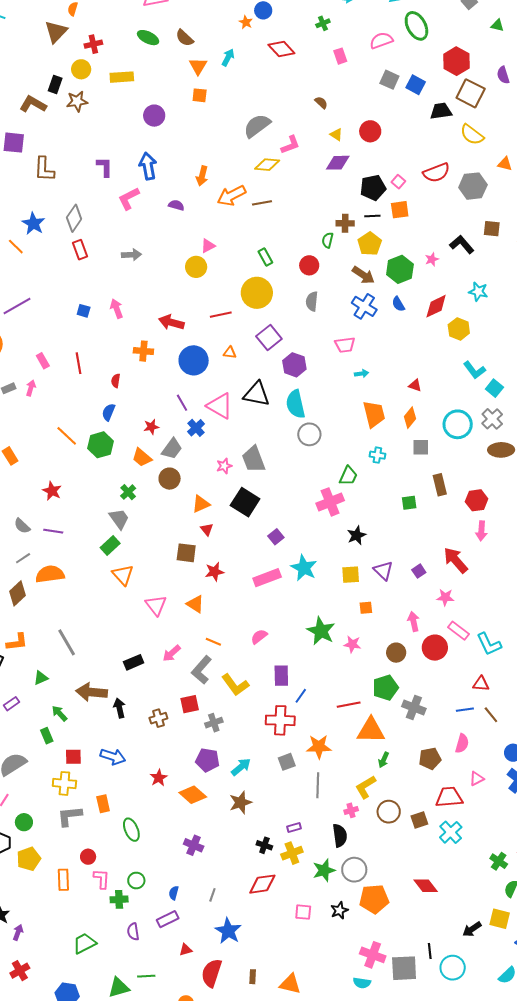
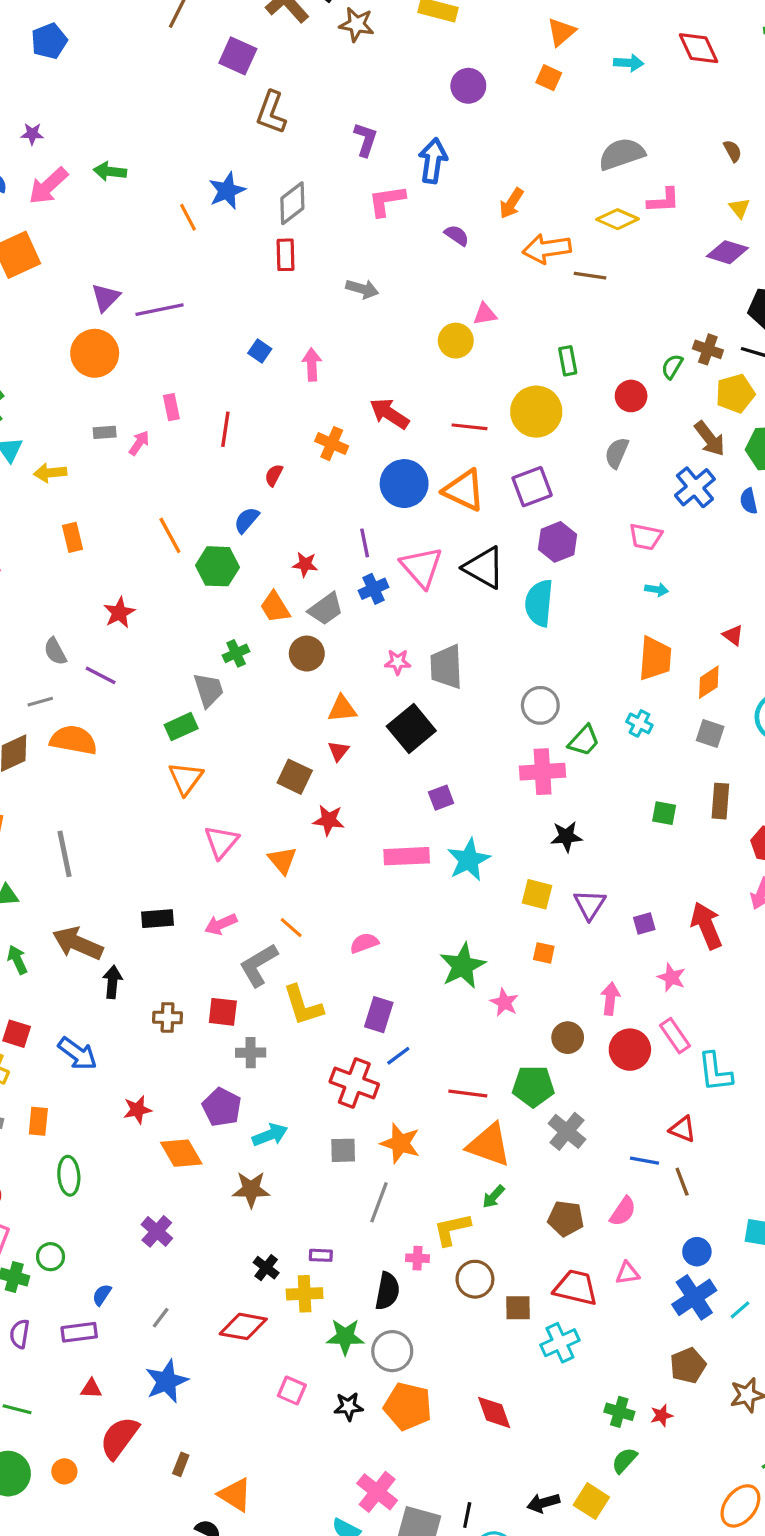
cyan arrow: (228, 57) -> (629, 63), moved, turned 48
orange triangle: (230, 353) -> (464, 490), size x2.0
gray circle: (309, 434) -> (540, 705), moved
green cross: (499, 861) -> (619, 1412), turned -36

